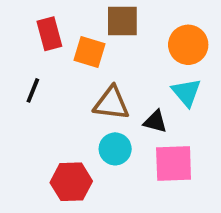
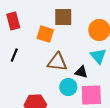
red rectangle: (49, 34) -> (13, 21), moved
cyan circle: (115, 149) -> (68, 87), moved

